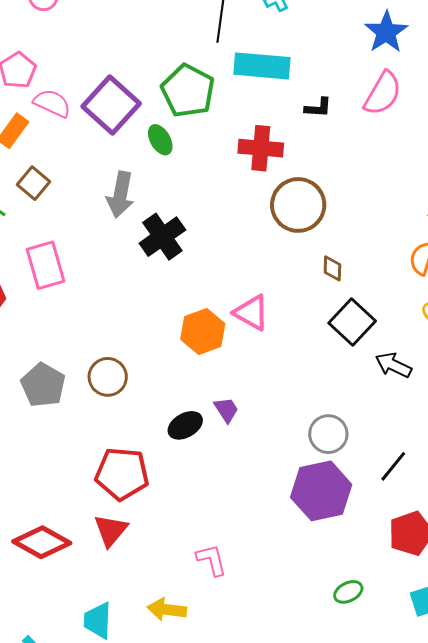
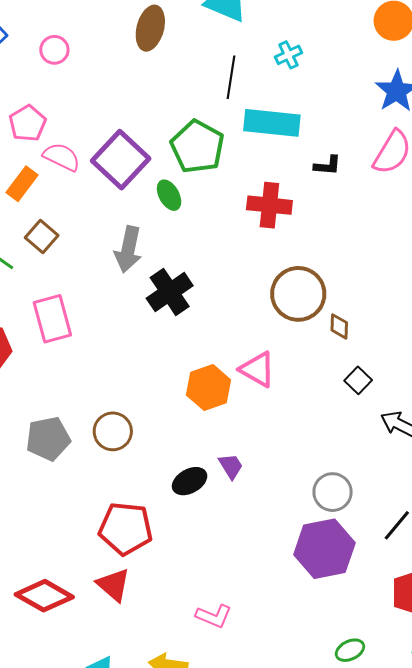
brown circle: (298, 205) -> (298, 294), moved
black square: (352, 322) -> (358, 380), size x0.6
gray pentagon: (43, 385) -> (48, 439), turned 30
red triangle: (111, 530) -> (113, 585), turned -30
pink L-shape: (212, 560) -> (214, 616), turned 126

